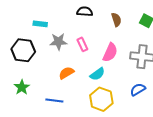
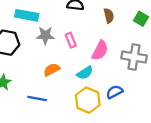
cyan rectangle: (40, 24) -> (27, 15), size x1.5
blue semicircle: (138, 90) -> (114, 92), moved

